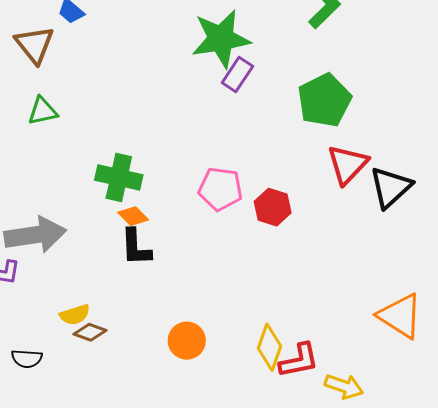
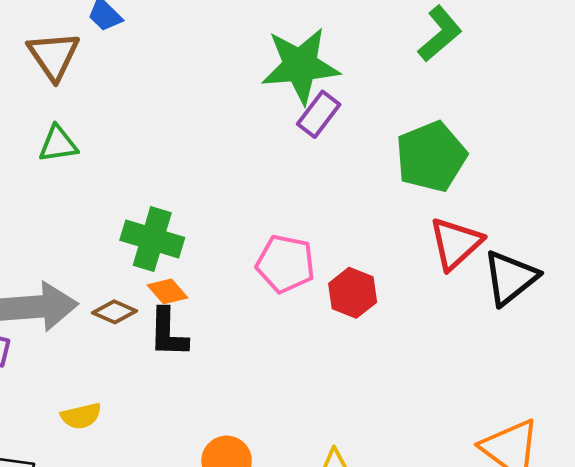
brown diamond: (90, 332) -> (115, 312), moved

